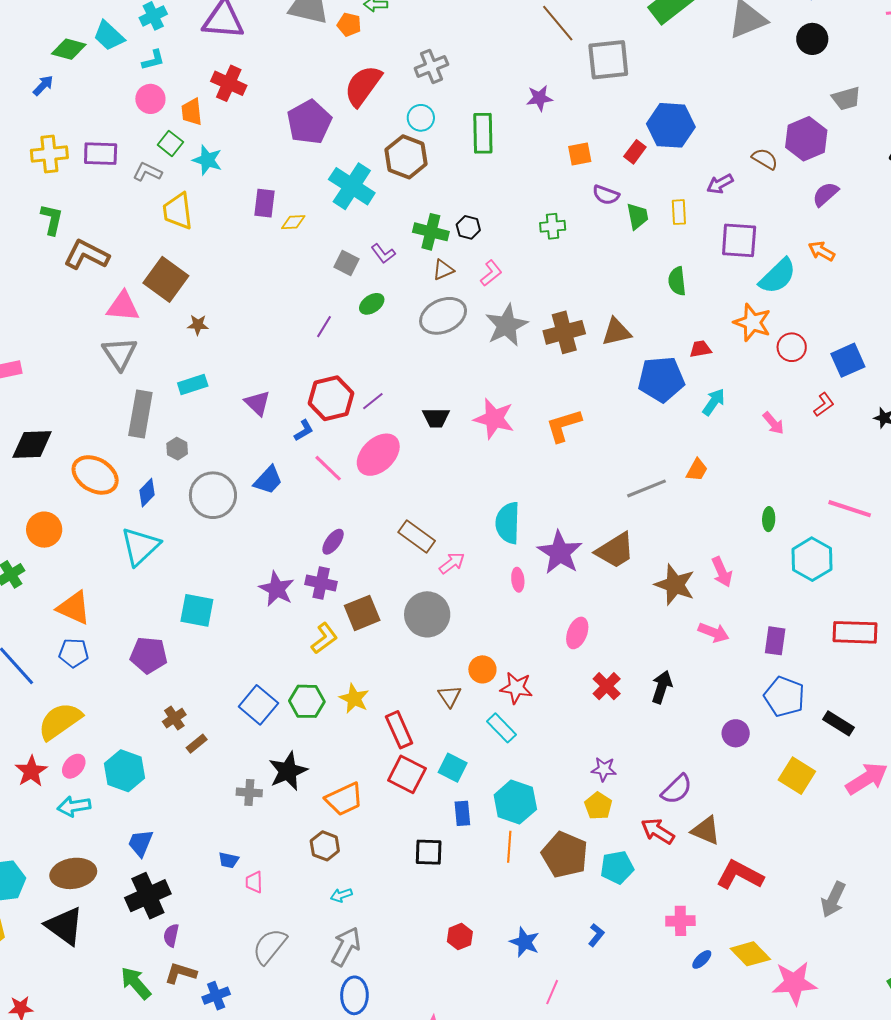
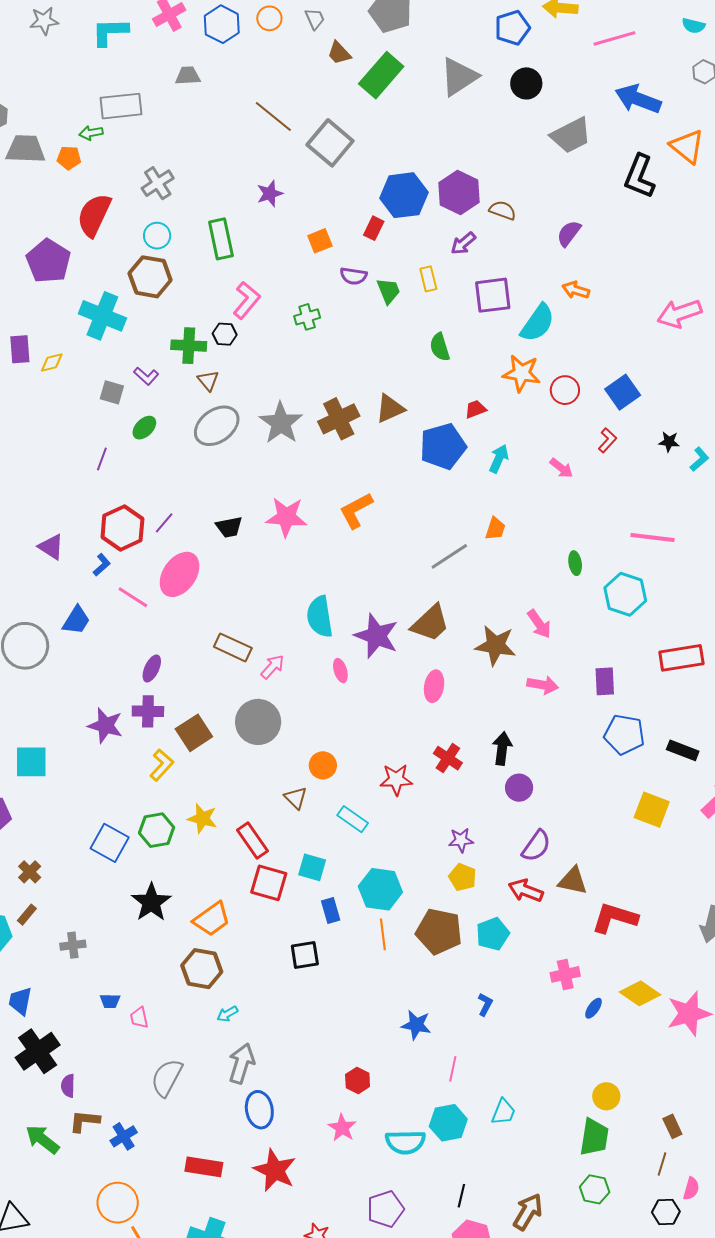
gray square: (608, 60) -> (330, 143), turned -33
gray trapezoid: (846, 98) -> (571, 135), size x1.4
purple hexagon: (806, 139) -> (459, 192), moved
brown triangle: (443, 270) -> (208, 380), turned -35
pink L-shape: (491, 273) -> (247, 300), moved, size x1.4
pink ellipse: (577, 633) -> (434, 686), moved
red star: (516, 688) -> (396, 780), moved
purple circle: (736, 733) -> (519, 788), moved
brown rectangle: (197, 744) -> (27, 915), moved
gray cross: (249, 792) -> (73, 945), moved
brown hexagon: (325, 846) -> (202, 969), size x1.4
red hexagon: (460, 937) -> (358, 1080), moved

